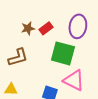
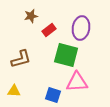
brown star: (28, 28) -> (31, 16), moved
pink triangle: (74, 80) -> (77, 82), turned -30

